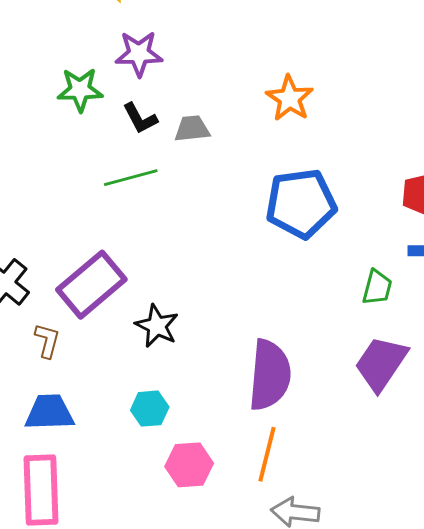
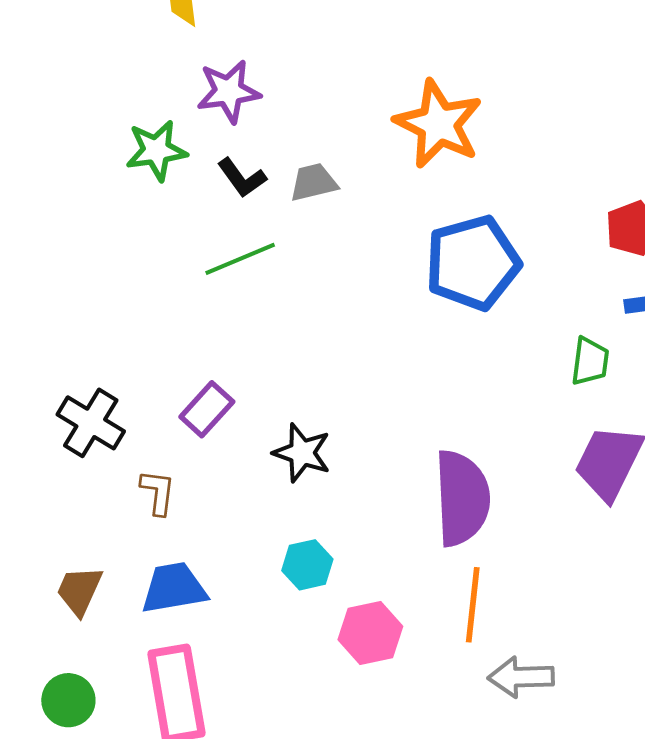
orange star: (290, 98) -> (438, 124), size x1.4
purple rectangle: (91, 285) -> (207, 409), size x0.6

